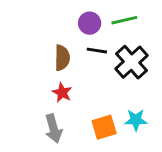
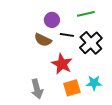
purple circle: (90, 23) -> (52, 20), moved
brown semicircle: (62, 58) -> (43, 40), turned 114
red star: (62, 92) -> (62, 64), moved, size x1.5

